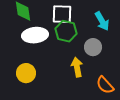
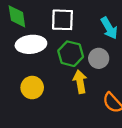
green hexagon: (66, 31) -> (71, 54), moved
yellow circle: (26, 73) -> (32, 88), moved

